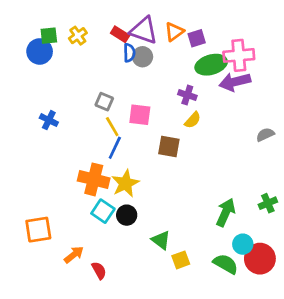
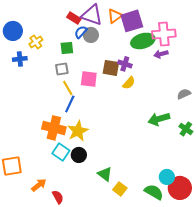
green square: (49, 36) -> (67, 48), moved
yellow cross: (78, 36) -> (36, 42), moved
purple square: (197, 38) -> (132, 21), size x1.6
blue semicircle: (129, 53) -> (81, 32), turned -136
purple arrow: (235, 82) -> (161, 54), size x0.6
gray square: (104, 102) -> (62, 69), turned -32
blue cross: (49, 120) -> (20, 59), moved, turned -32
brown square: (169, 146) -> (111, 68), moved
green cross: (268, 203) -> (186, 129), moved, turned -32
green arrow: (226, 212) -> (159, 119), moved, turned -130
yellow square: (181, 260) -> (120, 189), turned -32

